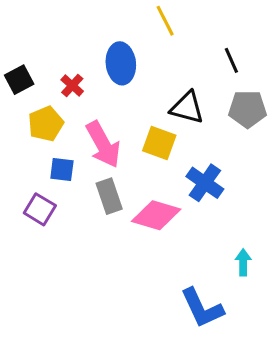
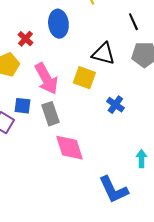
blue square: (62, 170) -> (22, 106), moved
blue cross: (205, 183) -> (115, 105), size x0.7
pink diamond: (156, 215) -> (69, 148), moved, turned 56

